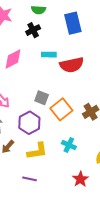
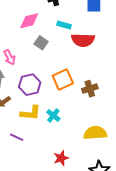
gray square: (42, 98) -> (41, 43), moved
cyan cross: (69, 145) -> (53, 115), moved
red star: (80, 179) -> (61, 158), moved

